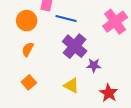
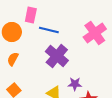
purple star: (94, 65) -> (75, 84), moved

